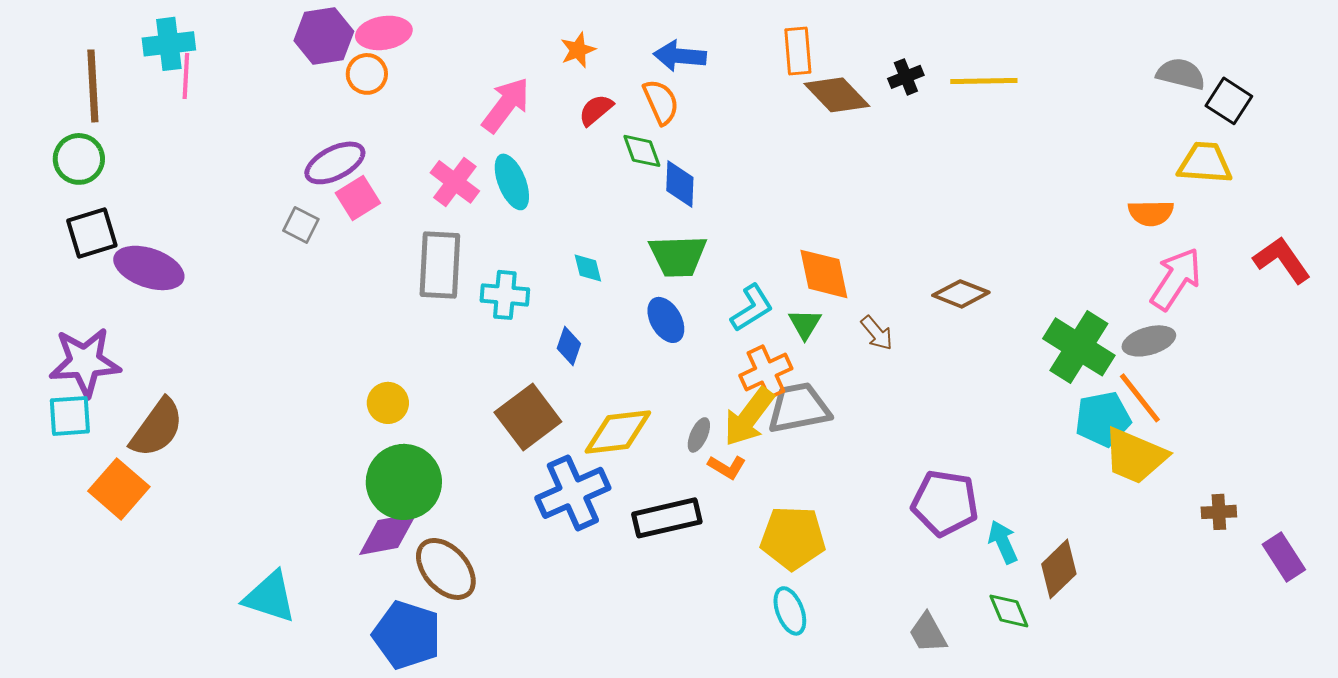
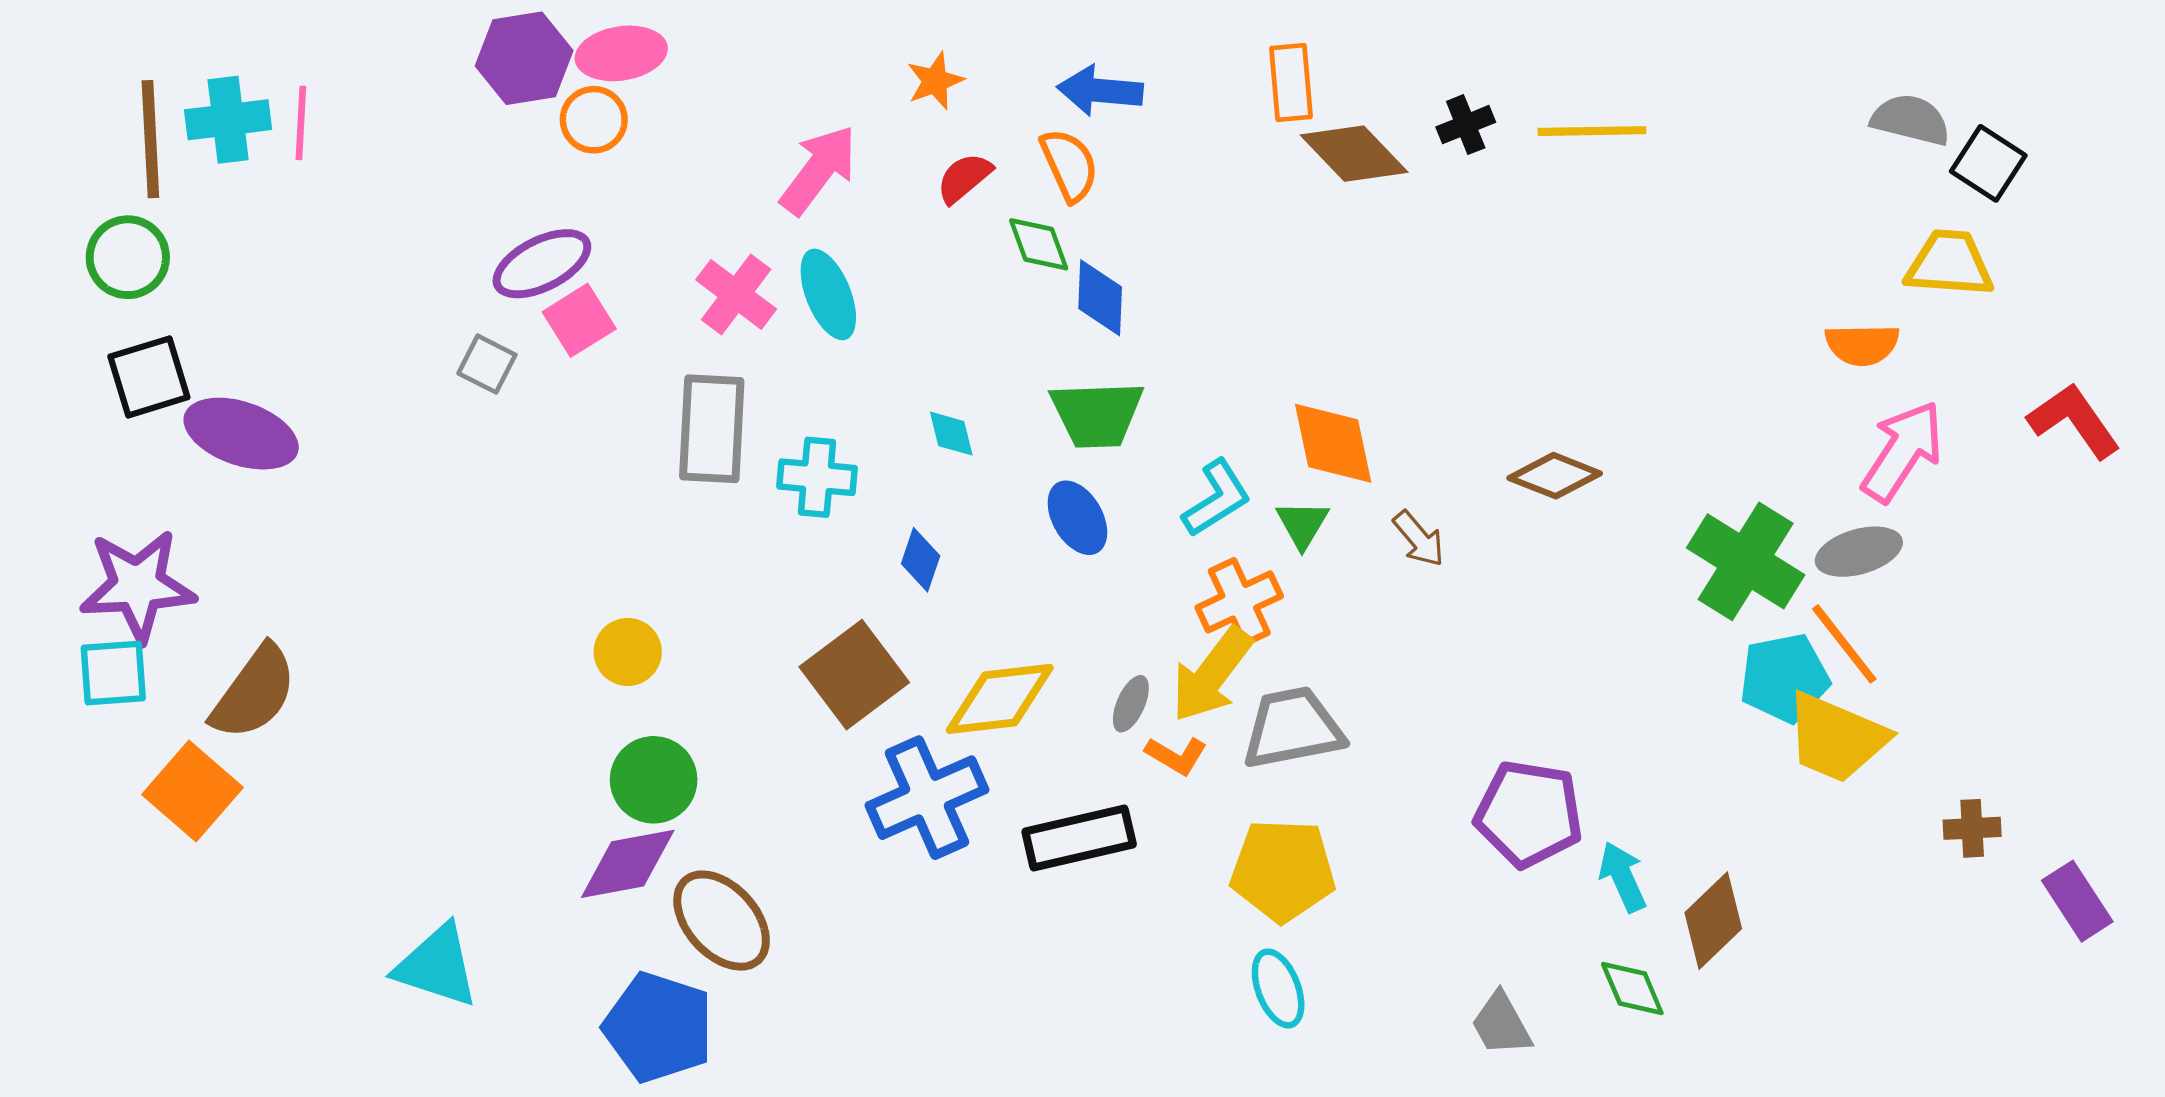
cyan cross: (169, 44) -> (228, 120), moved
gray trapezoid: (799, 408) -> (1293, 728), moved
green circle: (404, 482) -> (654, 780), size x0.7

